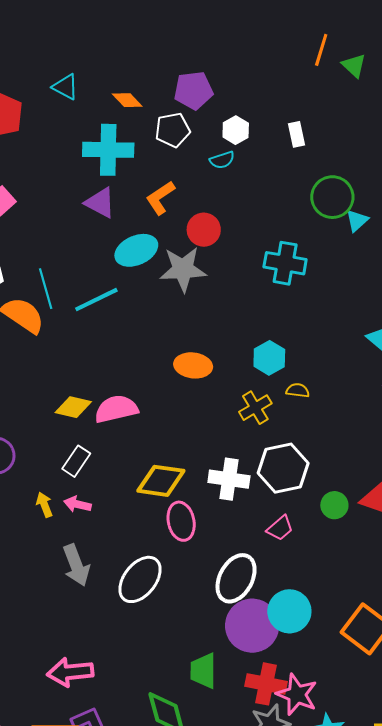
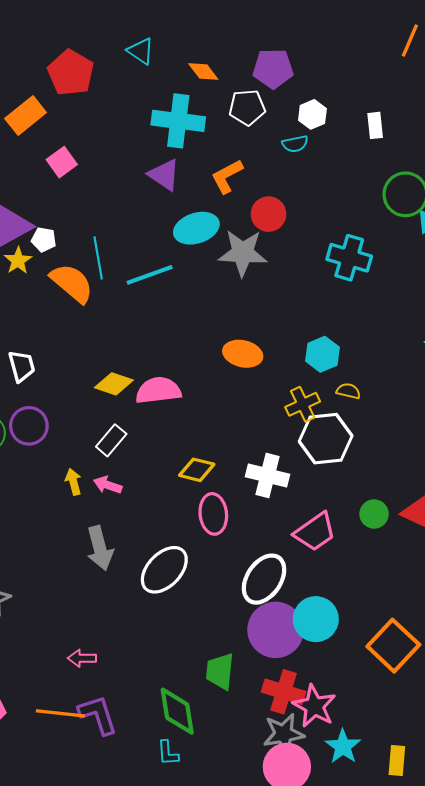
white hexagon: (283, 468) -> (326, 439), moved
yellow diamond: (161, 481) -> (197, 470), size x0.7
pink trapezoid: (280, 528) -> (315, 532), size x1.5
pink arrow: (70, 672) -> (82, 658), size x0.6

